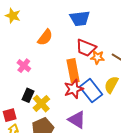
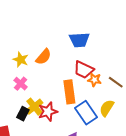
yellow star: (13, 16) -> (21, 60), moved
red star: (74, 89) -> (48, 112), moved
yellow cross: (41, 104) -> (34, 107), moved

